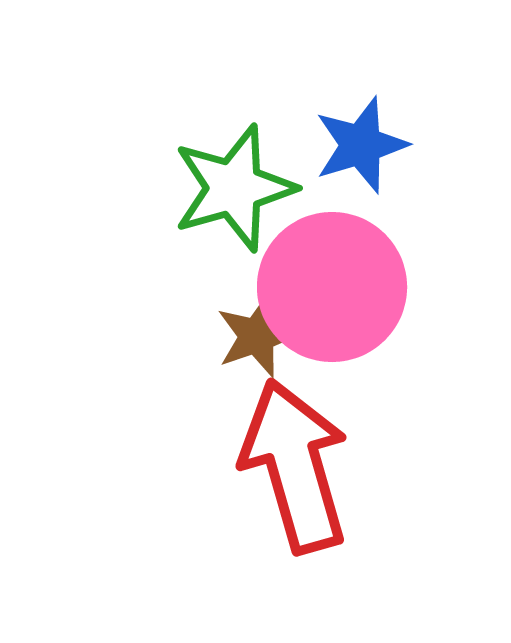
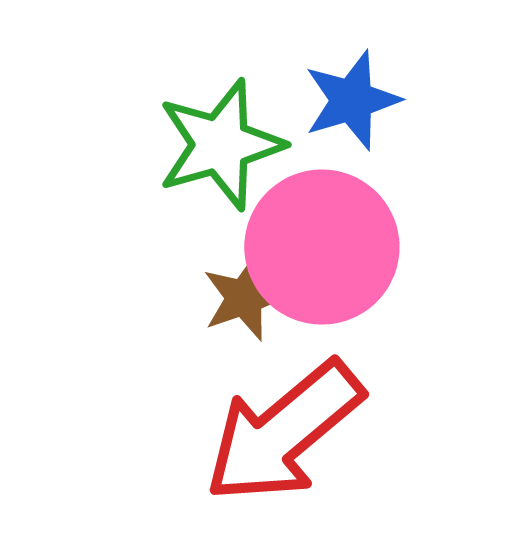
red arrow: (295, 466) -> (284, 432), turned -114

